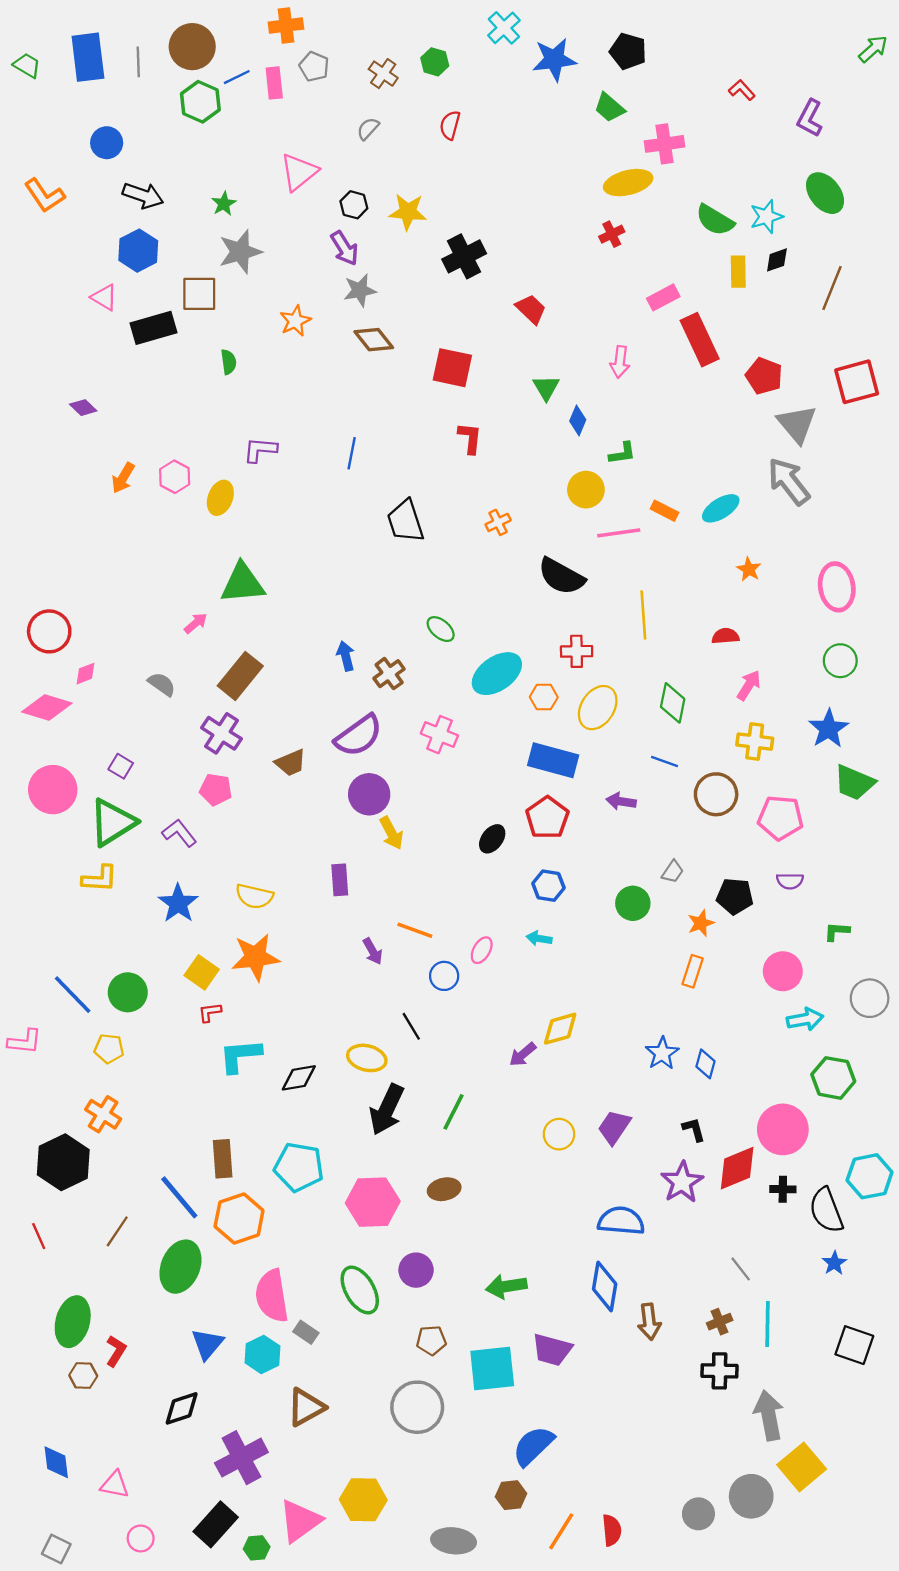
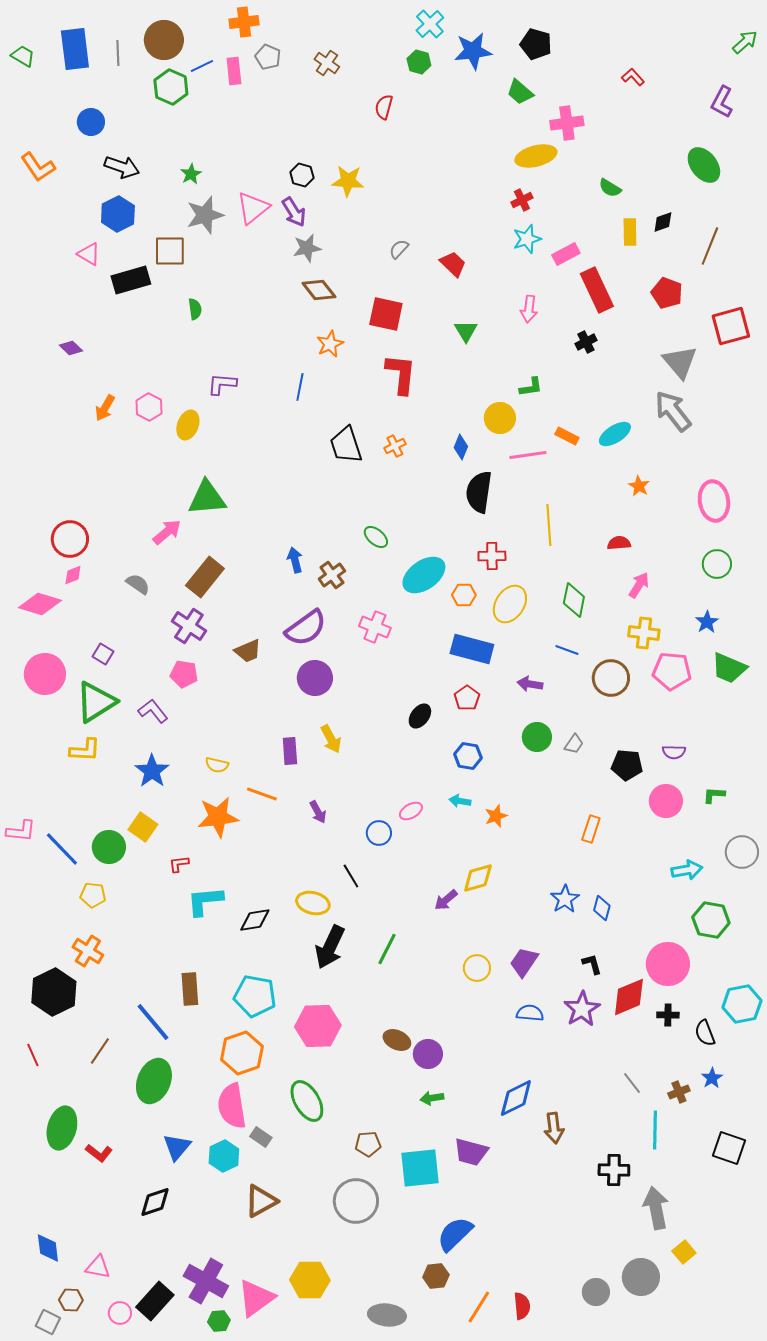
green hexagon: (435, 62) -> (419, 62), moved
purple L-shape: (810, 118) -> (722, 102), moved
gray semicircle: (368, 129) -> (399, 249), moved
pink triangle: (299, 172) -> (253, 208), moved
cyan star: (766, 217) -> (527, 239), moved
green semicircle: (715, 220) -> (610, 188), size x0.7
black cross: (464, 256) -> (586, 342), moved, size x0.6
orange star: (295, 321) -> (330, 344), moved
red pentagon: (764, 376) -> (667, 293), moved
blue diamond: (578, 420) -> (461, 447), moved
red L-shape: (470, 438) -> (401, 374), size x1.5
orange cross: (498, 522) -> (395, 446), moved
black semicircle: (561, 576) -> (479, 492), turned 69
pink arrow: (196, 623) -> (167, 532), size x1.4
red circle: (49, 631) -> (70, 539), moved
blue star: (829, 729) -> (707, 622), size x0.7
red pentagon: (547, 818) -> (467, 698), size x0.7
pink pentagon: (780, 818) -> (672, 671), moved
yellow arrow: (391, 833) -> (331, 739), moved
yellow semicircle: (254, 896) -> (217, 765), size x0.7
green circle: (633, 903) -> (537, 737), moved
orange star: (701, 923) -> (496, 816), moved
orange line: (415, 930) -> (262, 794), moved
pink ellipse: (482, 950) -> (411, 811), turned 30
pink circle: (783, 971) -> (666, 801), moved
yellow square: (202, 972) -> (143, 827), moved
pink L-shape: (25, 1042) -> (21, 831), moved
brown ellipse: (444, 1189) -> (397, 1040), moved, turned 36
black semicircle: (826, 1210) -> (705, 1033), size x0.7
orange hexagon: (239, 1219) -> (242, 1053), moved
blue semicircle: (621, 1221) -> (530, 1013), moved, size x0.7
purple circle: (416, 1270) -> (428, 1054), moved
green arrow: (506, 1286) -> (432, 1098), size x0.7
blue diamond: (605, 1286) -> (516, 1098), turned 54
brown cross: (720, 1322) -> (679, 1092), moved
red L-shape: (116, 1351) -> (99, 1153), turned 96
brown hexagon: (83, 1376) -> (71, 1300), moved
purple cross: (241, 1458) -> (206, 1281), moved, turned -33
yellow square: (802, 1467) -> (684, 1252), size x0.6
black rectangle: (216, 1524) -> (155, 1301), moved

